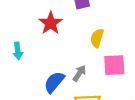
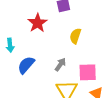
pink square: (114, 65) -> (88, 72), moved
blue semicircle: (54, 82) -> (26, 65), moved

